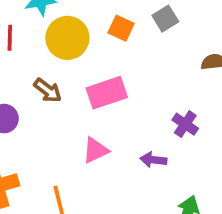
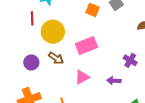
yellow circle: (67, 38) -> (53, 32), moved
brown arrow: (48, 90) -> (56, 58), moved

